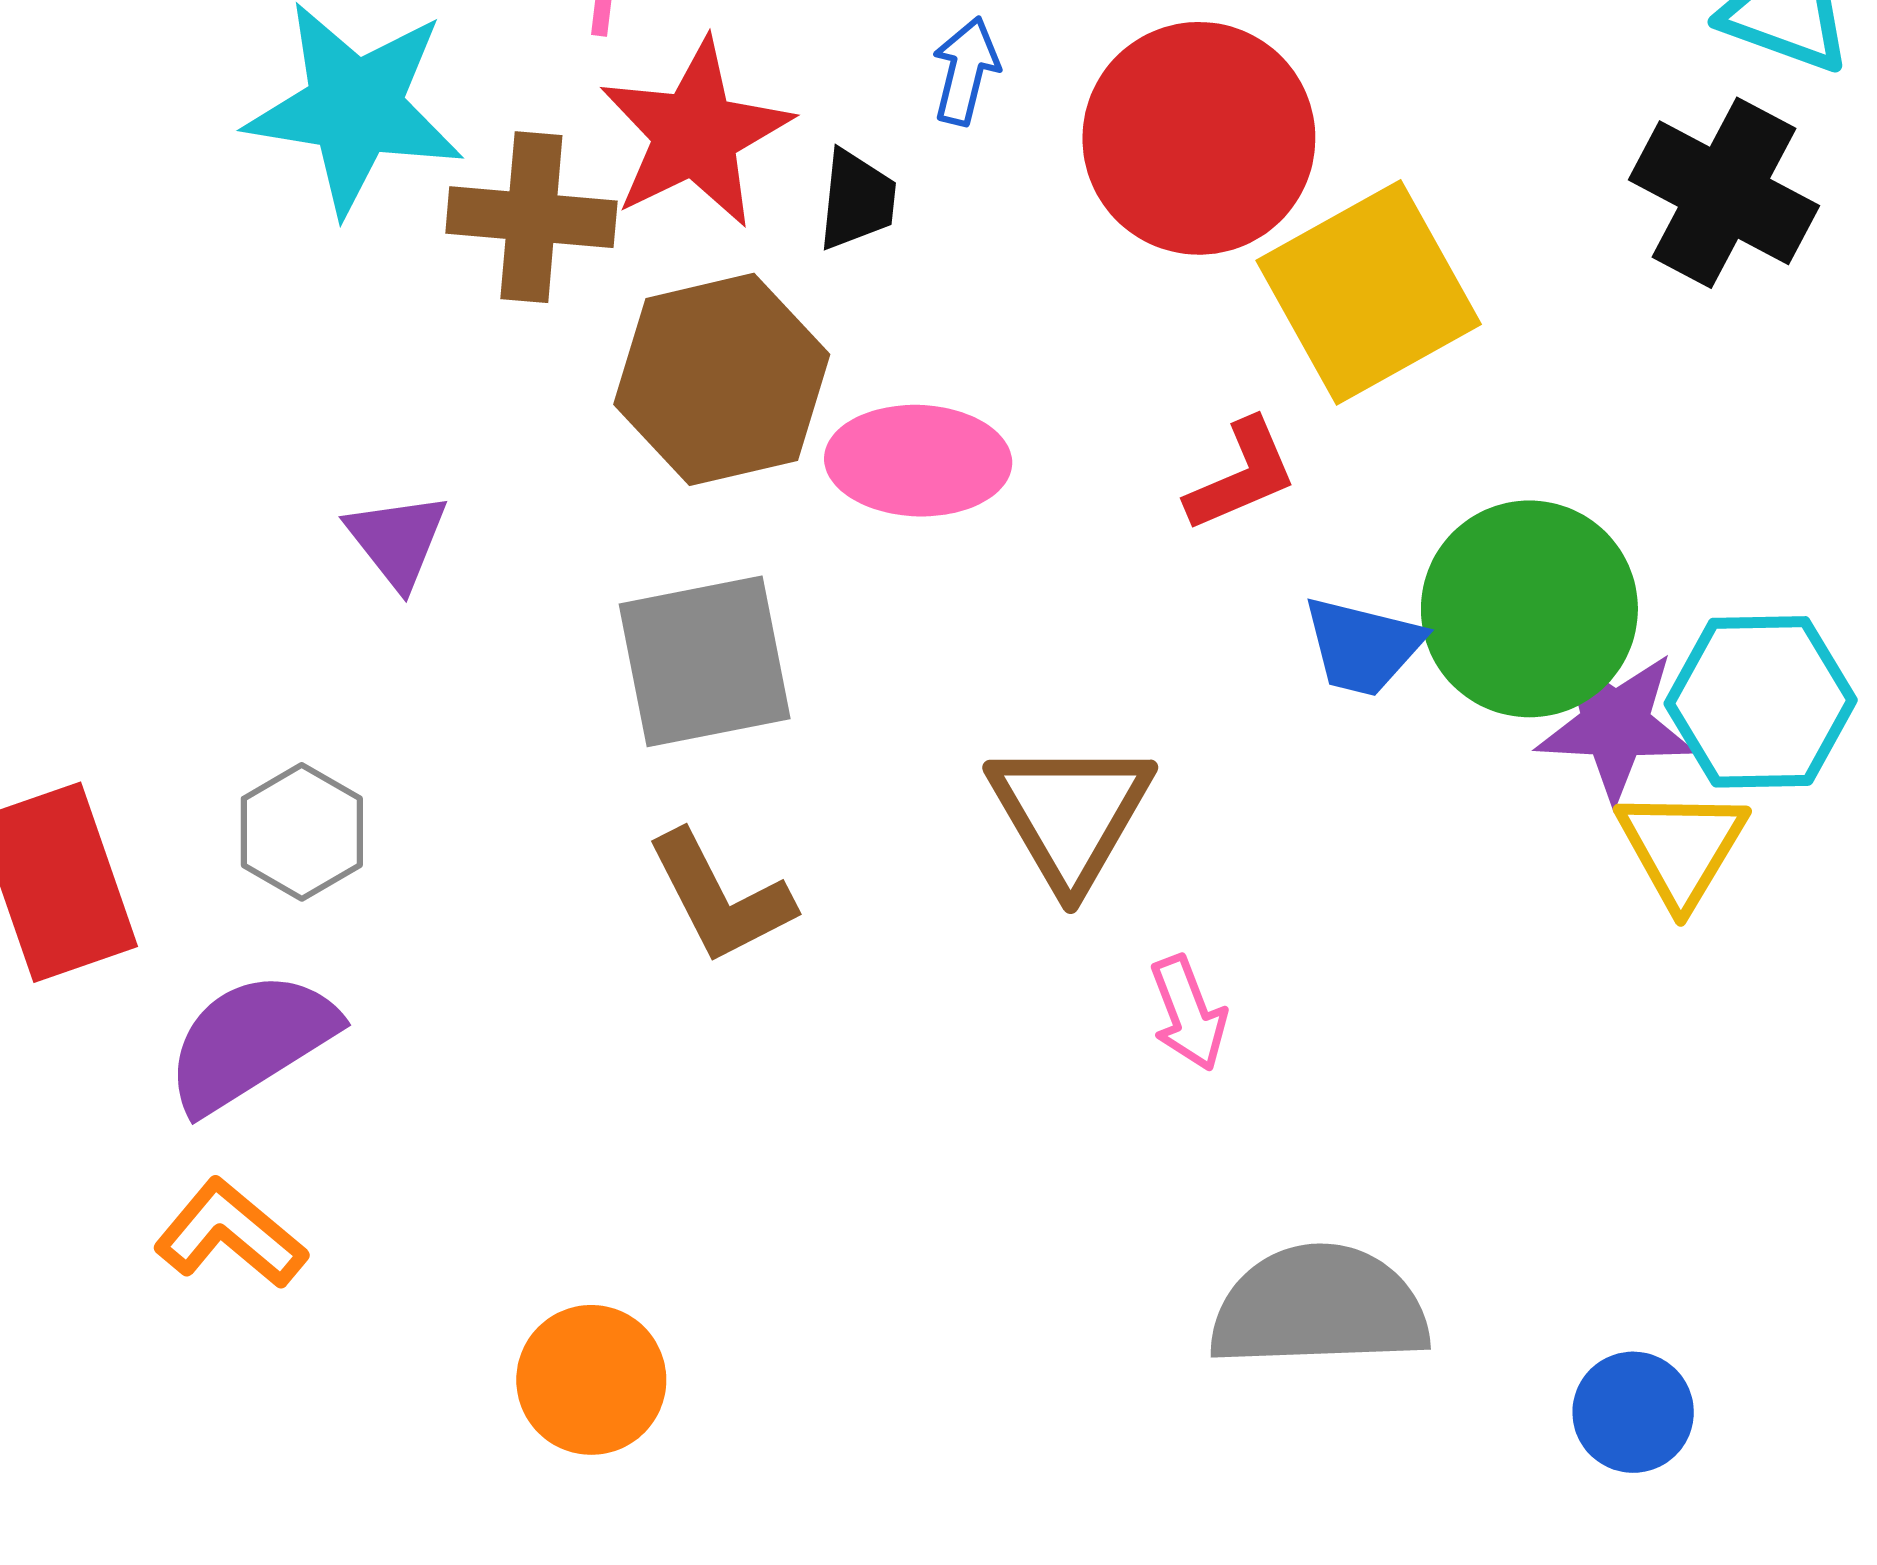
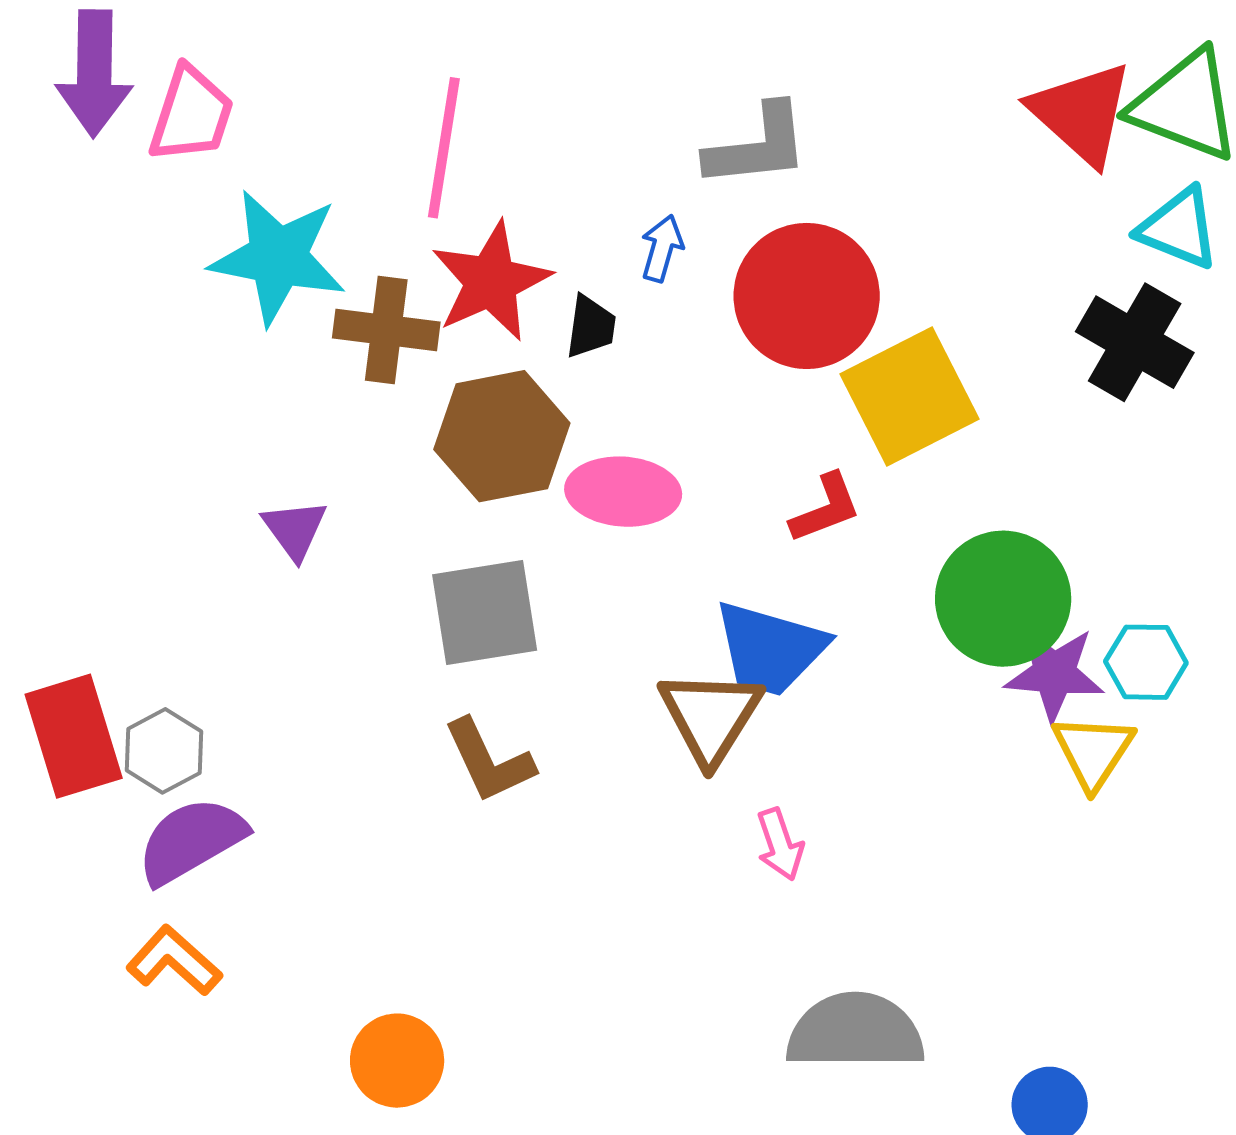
blue trapezoid: (1363, 646) -> (770, 649), moved, size x1.5
cyan hexagon: (1761, 702) -> (1146, 662), size x0.7
gray hexagon: (302, 832) -> (164, 751), moved

